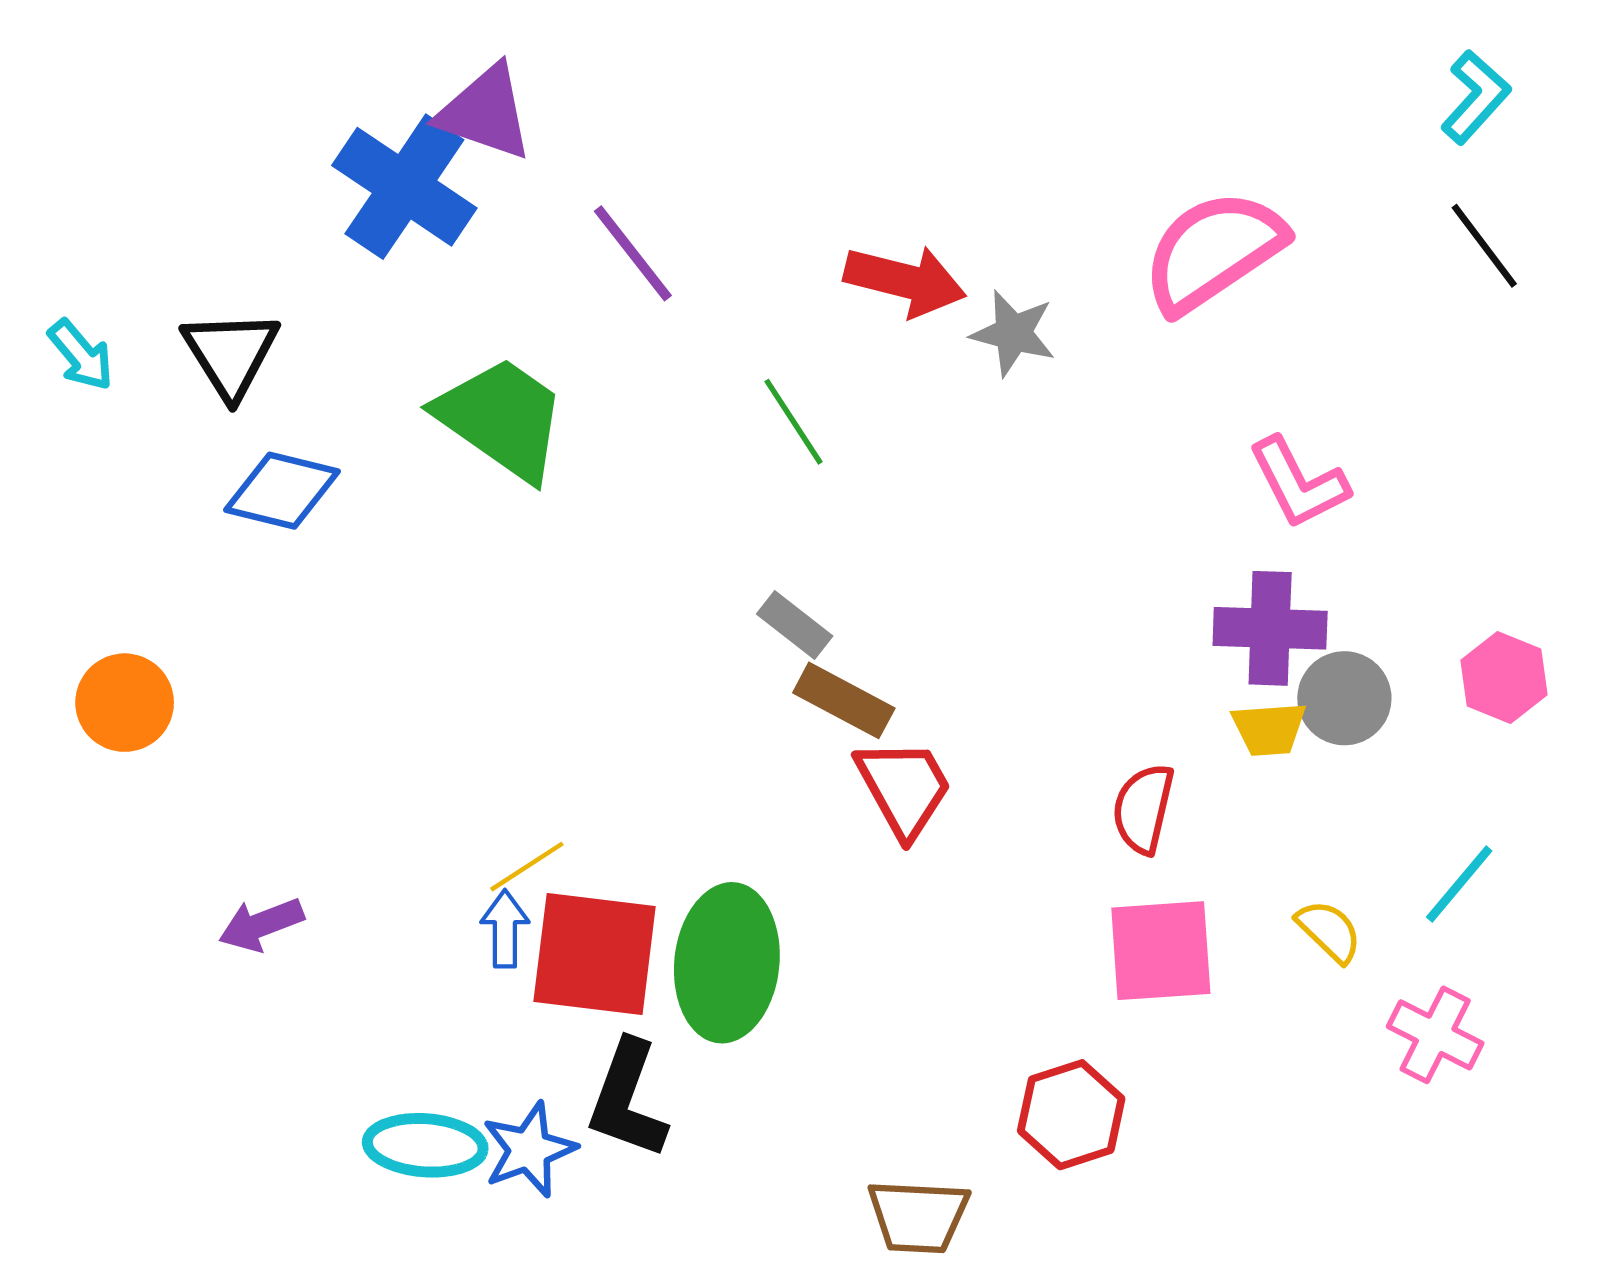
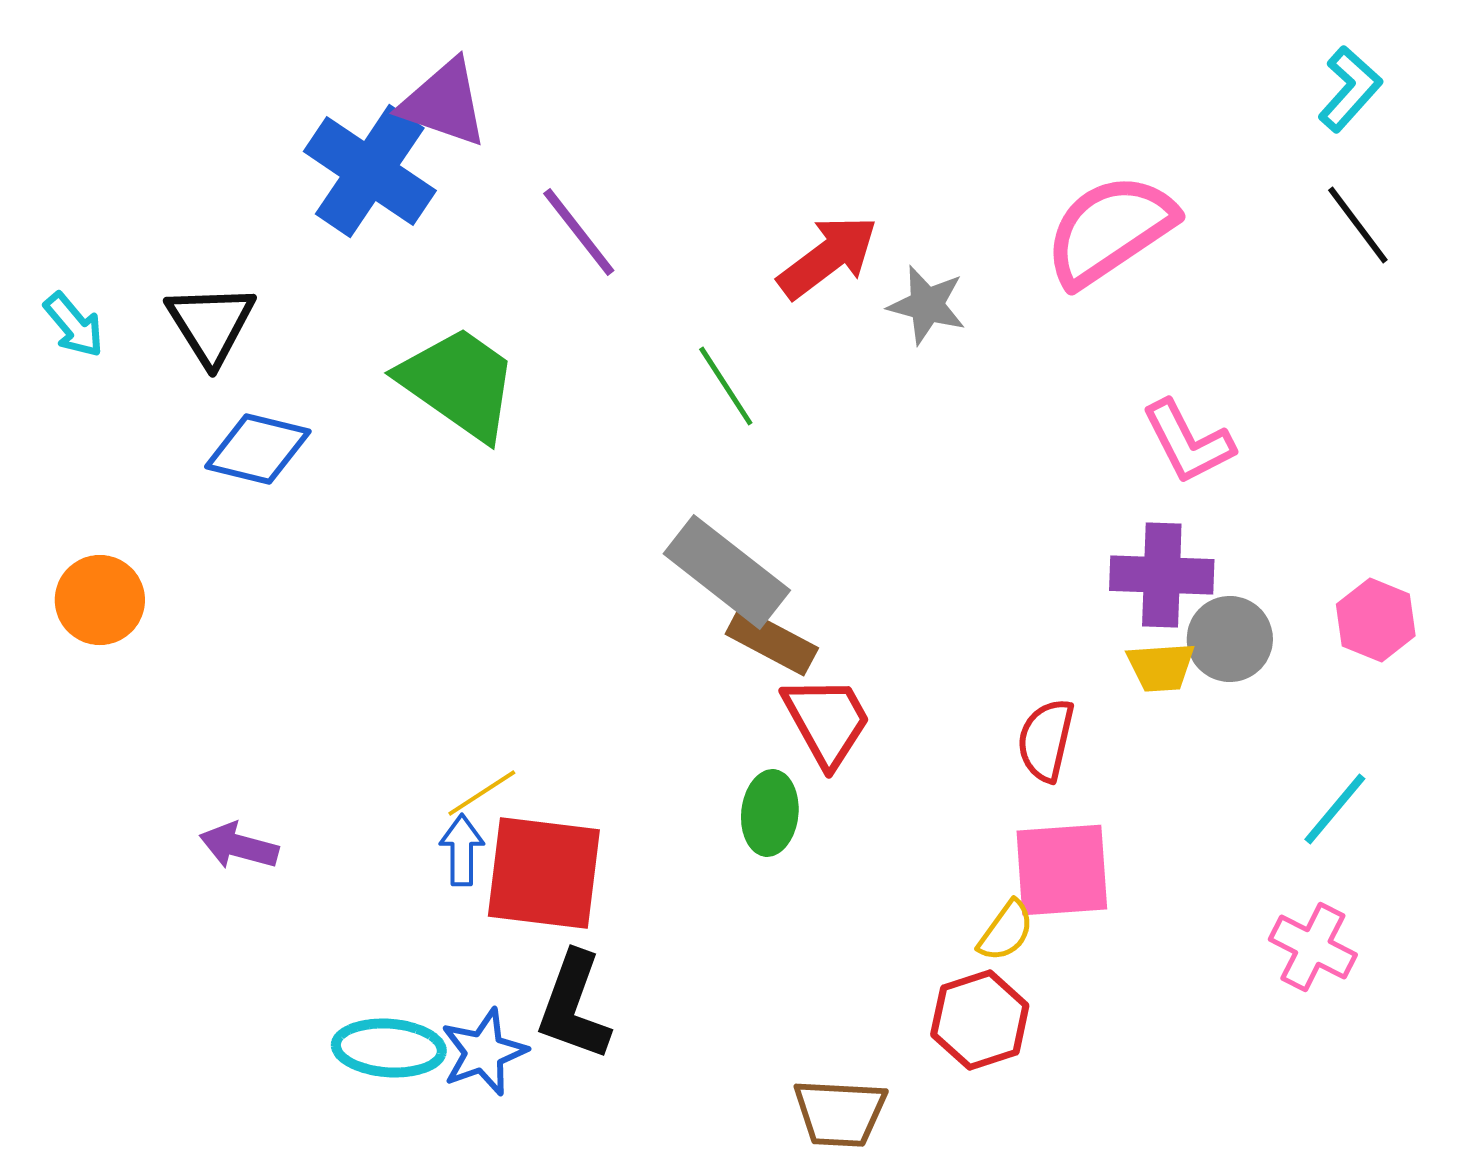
red arrow: (905, 281) -> (828, 257), turned -51
gray rectangle: (795, 625) -> (727, 572), size x1.8
orange circle: (125, 703) -> (100, 600), moved
purple arrow: (261, 924) -> (239, 846), turned 36
yellow semicircle: (1329, 931) -> (1006, 931), moved, turned 82
green ellipse: (727, 963) -> (770, 813), moved, size x0.6

